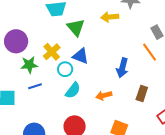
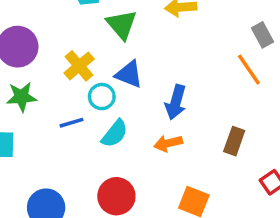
green star: (29, 65) -> (21, 97), moved
blue arrow: (122, 68) -> (176, 102), moved
blue line: (35, 86) -> (71, 123), moved

